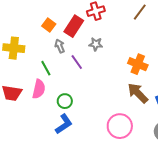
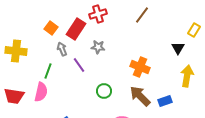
green line: (46, 68) -> (48, 71), turned 49
green circle: (65, 101) -> (104, 91), moved

